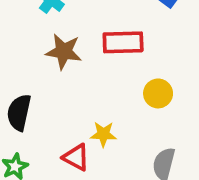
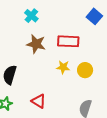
yellow star: (103, 134) -> (63, 67), moved

